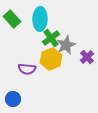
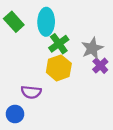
gray star: (66, 45) -> (92, 48), moved
purple semicircle: (27, 69) -> (31, 92), moved

